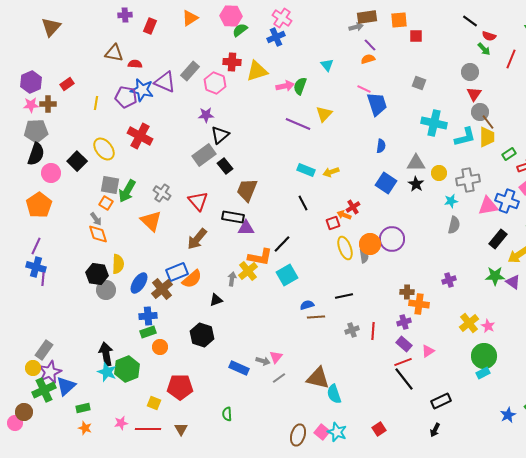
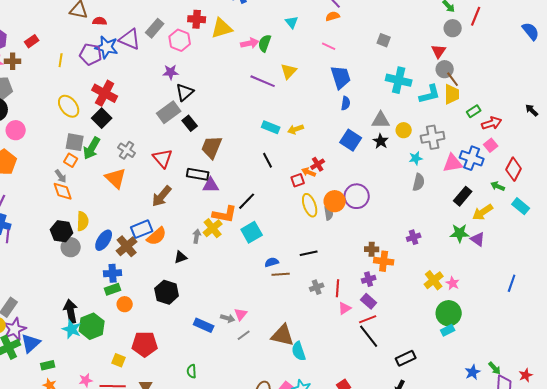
gray circle: (470, 72) -> (453, 28), moved
blue trapezoid: (377, 104) -> (341, 77), moved
black square: (77, 161) -> (102, 118), moved
pink triangle: (428, 351) -> (345, 308), moved

